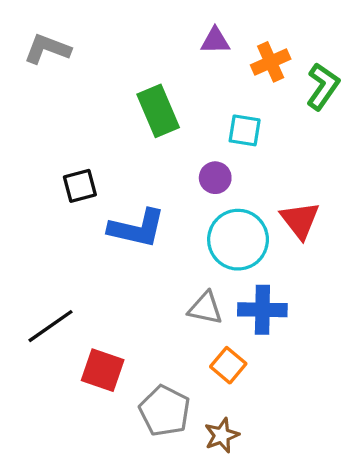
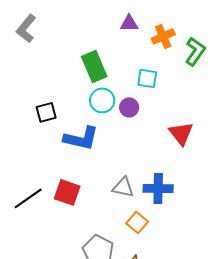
gray L-shape: (47, 49) -> (26, 28), turned -72
cyan circle: (238, 240) -> (102, 100), moved, size x0.7
red square: (103, 370) -> (67, 192), moved

